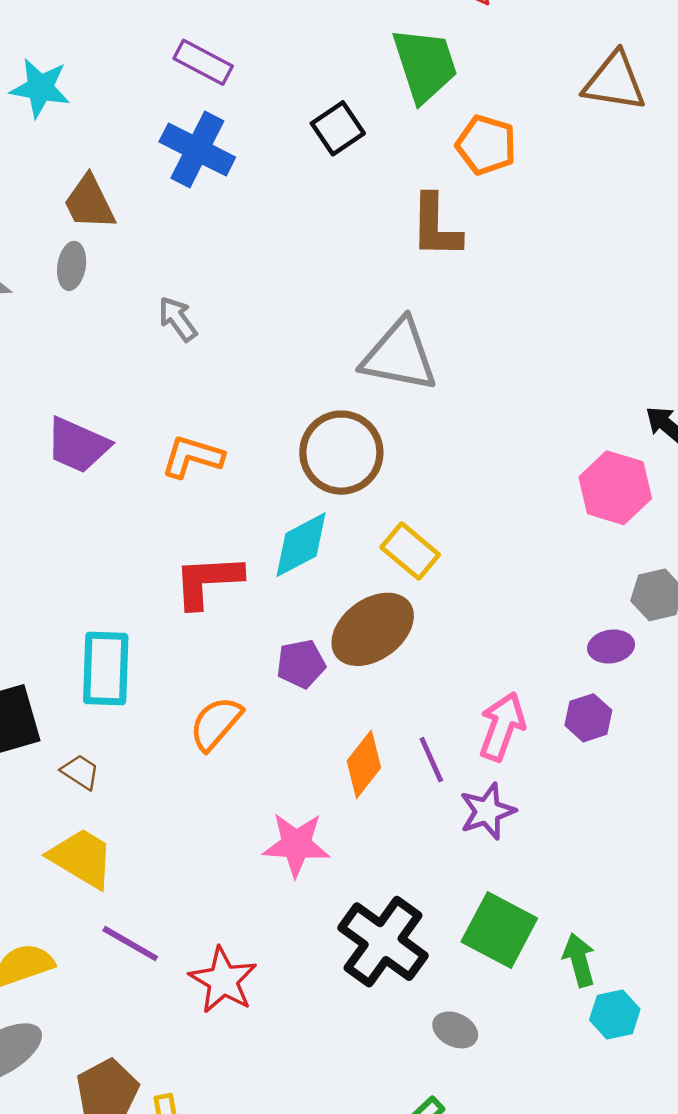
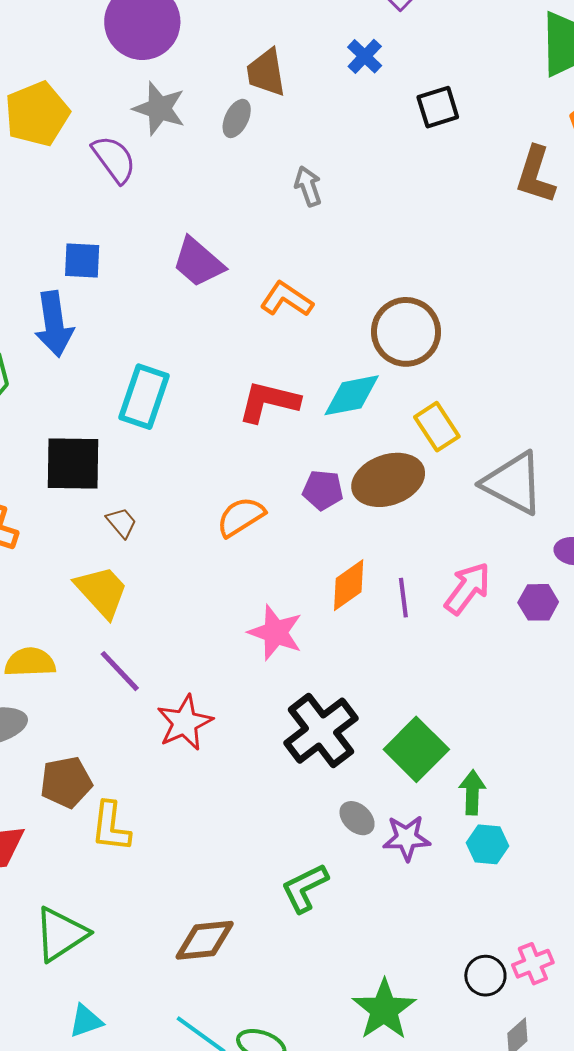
black square: (338, 128) -> (438, 107), moved
blue cross: (197, 150) -> (365, 56), size x0.6
gray triangle: (399, 356) -> (513, 483), moved
cyan rectangle: (106, 669) -> (144, 397), moved
purple star: (487, 811) -> (407, 838), moved

